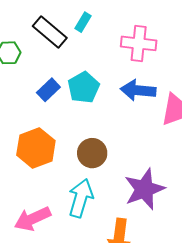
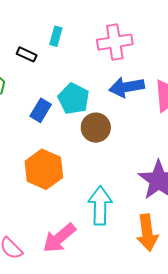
black rectangle: (50, 32) -> (27, 54), size x0.6
brown circle: (92, 153) -> (96, 128), moved

